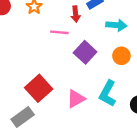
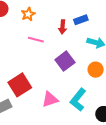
pink line: (59, 32) -> (36, 40), moved

